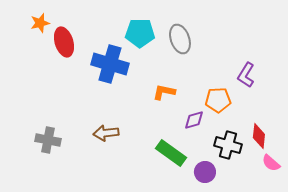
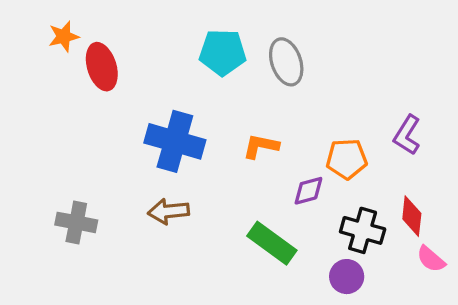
blue cross: (110, 64) -> (175, 141), moved
purple L-shape: (246, 75) -> (407, 135), moved
purple circle: (205, 172) -> (347, 277), moved

